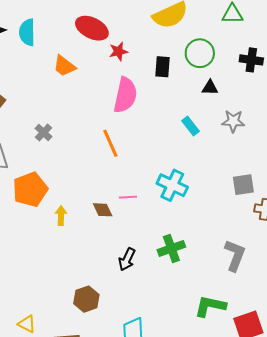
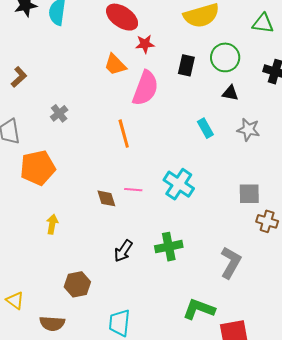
orange trapezoid: (64, 66) -> (115, 65), moved
yellow arrow: (61, 216) -> (52, 224), moved

